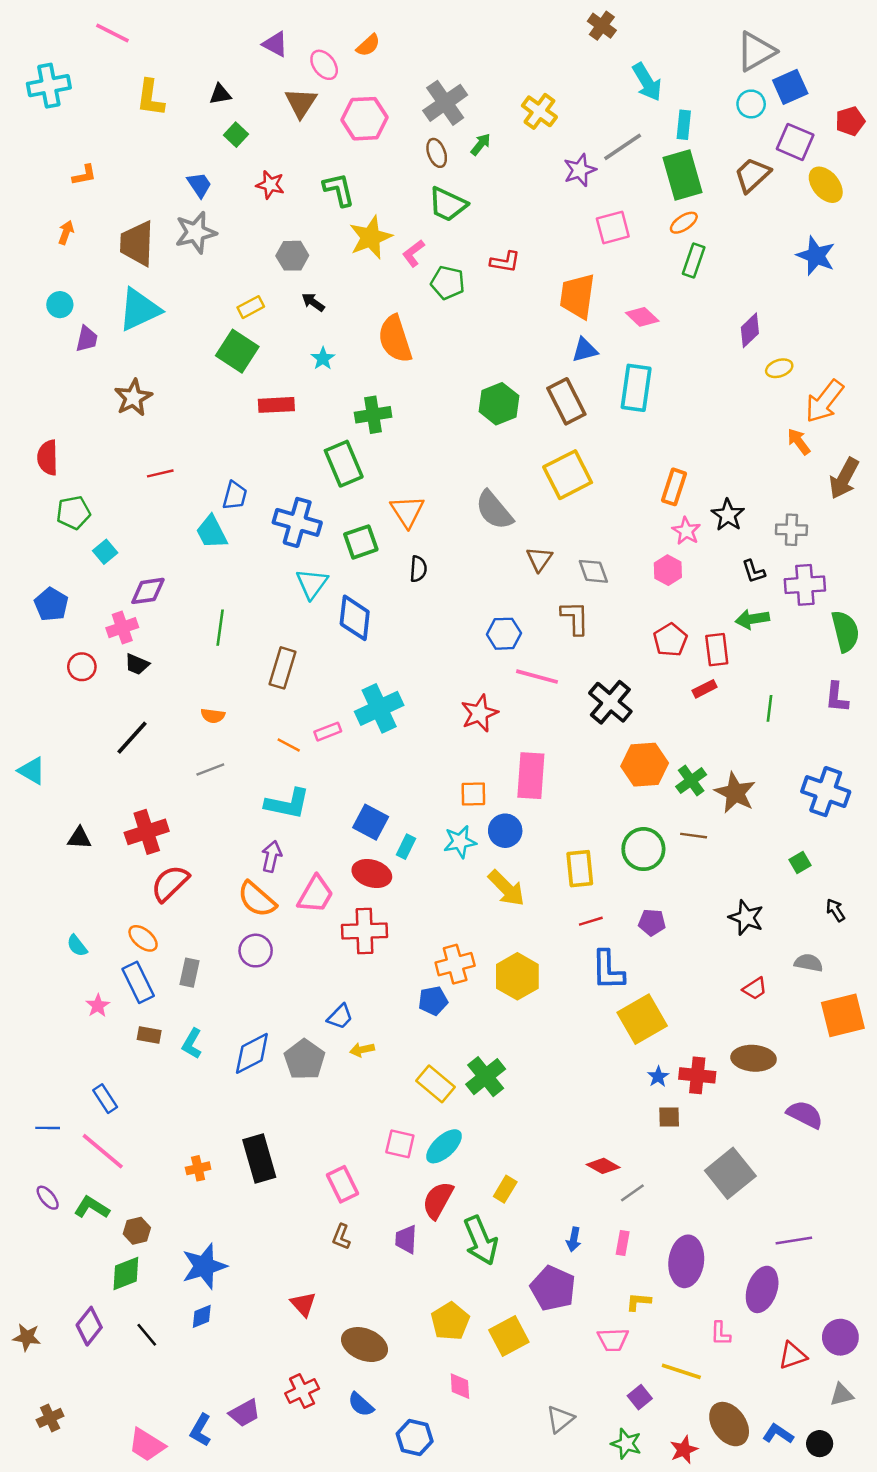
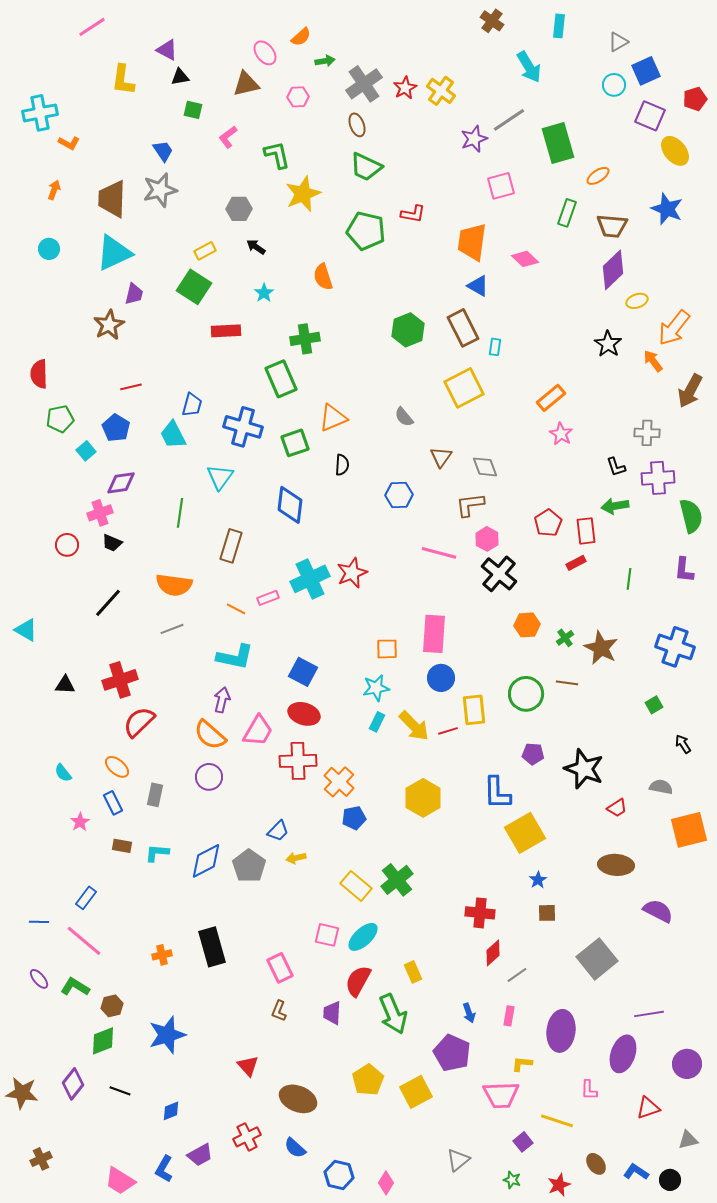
pink line: (112, 33) -> (92, 27), turned -60
purple triangle: (275, 44) -> (167, 50), moved
gray triangle: (756, 51) -> (618, 42), size x0.6
cyan cross: (49, 86) -> (40, 113), moved
brown triangle: (301, 103) -> (246, 84), turned 44
pink hexagon: (364, 119) -> (298, 97), size x0.6
cyan rectangle: (684, 125) -> (559, 26), moved
green square: (236, 135) -> (193, 110), turned -30
green arrow: (481, 144) -> (325, 61), moved, turned 42
orange L-shape: (84, 175) -> (69, 143), turned 40
brown trapezoid: (752, 175) -> (612, 226), moved, turned -132
red star: (270, 185) -> (405, 88), moved, turned 30
orange ellipse: (684, 223) -> (598, 176), moved
pink L-shape: (413, 253) -> (228, 137), moved
green pentagon: (448, 283) -> (366, 231), size x1.4
purple diamond: (750, 330) -> (613, 270), size x1.4
purple trapezoid: (87, 339) -> (134, 294), moved
orange semicircle: (395, 339) -> (323, 277), size x0.7
blue triangle: (585, 350) -> (478, 286), turned 45
cyan rectangle: (636, 388) -> (495, 347), moved, size x0.5
orange rectangle: (674, 487) -> (551, 398), turned 32
gray semicircle: (494, 510) -> (404, 417), size x0.6
orange triangle: (407, 511) -> (333, 418), turned 40
black star: (728, 515) -> (608, 344), moved
pink hexagon: (668, 570) -> (487, 539), moved
cyan triangle: (312, 584) -> (220, 477), moved
blue pentagon: (51, 604) -> (116, 428), moved
brown L-shape: (575, 618) -> (470, 505), turned -96
blue hexagon: (504, 634) -> (399, 495), moved
red star: (479, 713) -> (352, 573), moved
orange semicircle: (213, 716) -> (174, 585), size x1.8
orange hexagon: (645, 765) -> (527, 625), size x0.7
green cross: (691, 781) -> (565, 638), size x0.7
blue circle: (505, 831) -> (441, 678), moved
cyan rectangle: (406, 847) -> (377, 722), moved
black star: (746, 918) -> (584, 769), moved, size x1.4
red line: (591, 921) -> (448, 731), moved
orange cross: (455, 964) -> (339, 782), moved, turned -32
blue rectangle: (138, 982) -> (113, 803), size x0.7
cyan L-shape: (192, 1044) -> (157, 853), turned 65
red cross: (697, 1075) -> (480, 913), moved
blue rectangle: (105, 1099) -> (86, 898), turned 70
red diamond: (603, 1166) -> (493, 953), turned -72
yellow rectangle: (505, 1189) -> (413, 972), turned -55
blue arrow: (574, 1239) -> (469, 1013), turned -30
blue diamond: (202, 1316) -> (171, 1111), moved
black line: (147, 1335) -> (120, 1091), turned -30
brown star: (27, 1337) -> (22, 1093), size x1.4
purple circle: (840, 1337) -> (687, 1064), moved
pink trapezoid: (613, 1340) -> (501, 1095), size x1.4
pink diamond: (460, 1386) -> (386, 1183), moved, turned 35
brown ellipse: (729, 1424) -> (596, 1164), size x0.6
green star: (626, 1444) -> (512, 1180), size x0.7

